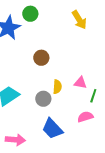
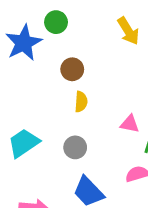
brown circle: (41, 58) -> (72, 69), moved
yellow semicircle: (57, 87) -> (81, 102), moved

